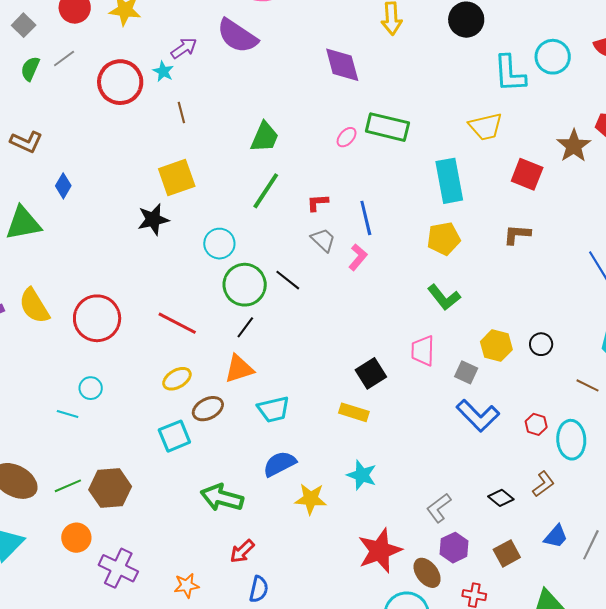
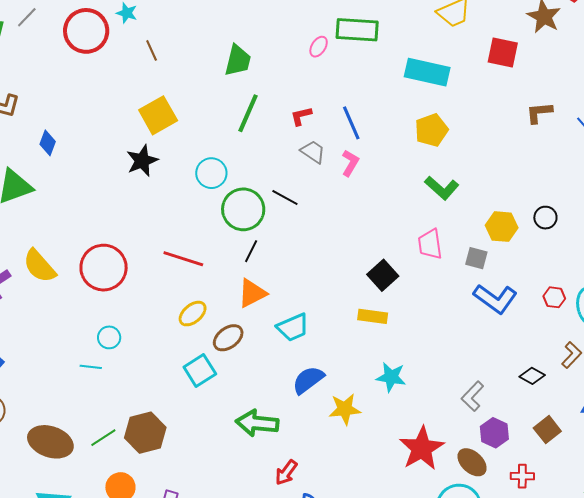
cyan rectangle: (449, 181) -> (427, 72), turned -57
brown L-shape: (517, 234) -> (539, 113), moved

